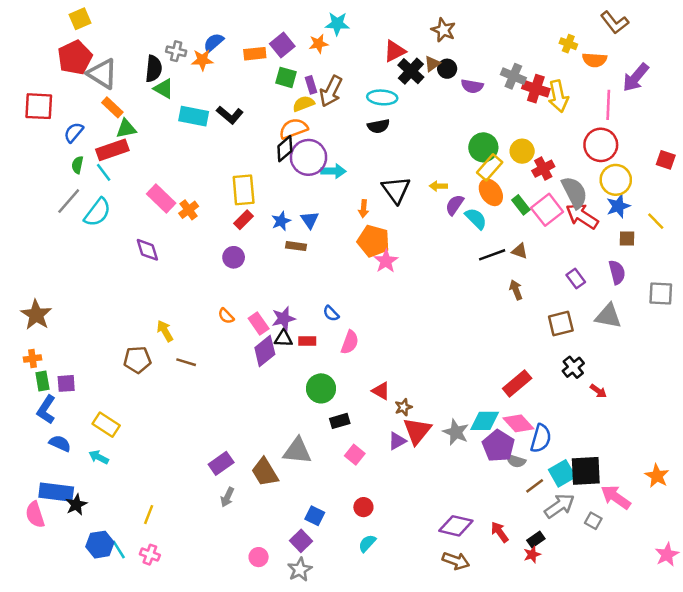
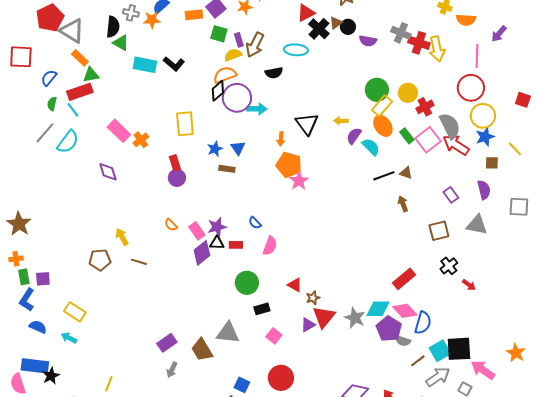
purple arrow: (636, 77) -> (499, 34), size x0.7
black semicircle: (378, 126) -> (274, 73), moved
red rectangle: (244, 220) -> (175, 163), moved, turned -63
red circle: (363, 507) -> (281, 378), size x1.6

